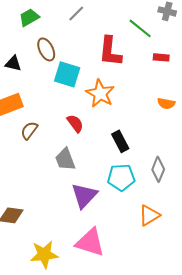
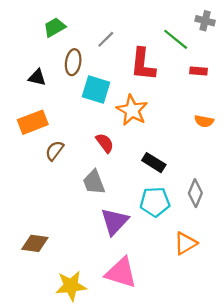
gray line: (76, 13) -> (106, 39), moved
brown ellipse: (46, 49) -> (73, 62), turned 35
black rectangle: (120, 141) -> (154, 163), turned -30

